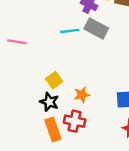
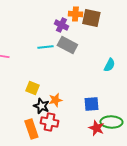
yellow square: (54, 80) -> (32, 88), turned -32
black star: (49, 102) -> (41, 106), moved

